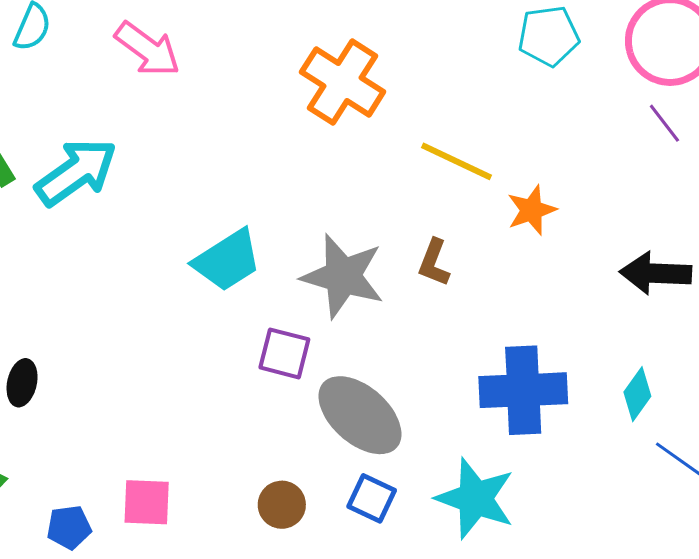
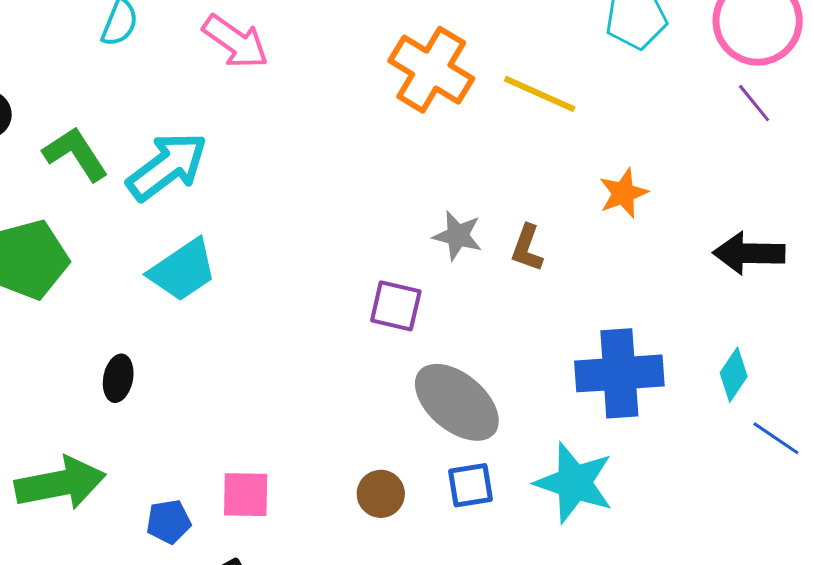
yellow line: (456, 161) -> (540, 94), moved
cyan trapezoid: (227, 260) -> (183, 270), moved
gray star: (343, 276) -> (458, 236), moved, size x0.6
purple square: (284, 353) -> (396, 306), moved
blue square: (372, 498) -> (470, 485), turned -33

